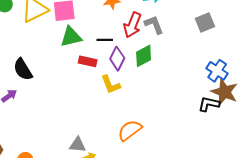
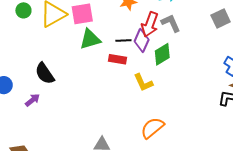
purple diamond: (117, 59) -> (142, 40), moved
red rectangle: (88, 61) -> (118, 59), moved
yellow L-shape: (111, 84) -> (143, 83), moved

